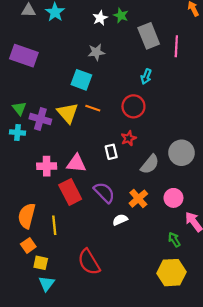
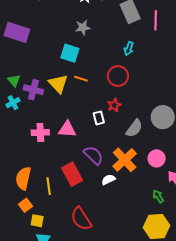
cyan cross: (18, 133) -> (13, 103), turned -32
red rectangle: (70, 192) -> (72, 174), moved
orange cross: (138, 199) -> (125, 160), size x1.4

